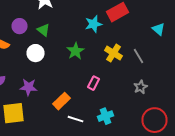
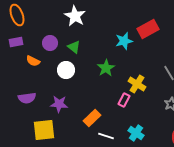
yellow cross: (114, 53) -> (137, 84), moved
cyan cross: (106, 116) -> (136, 133), turned -35

